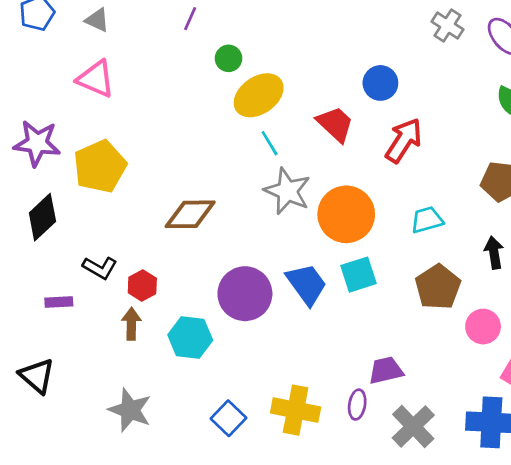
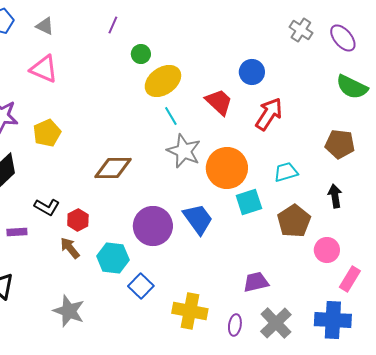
yellow pentagon: (100, 166) -> (47, 133), size x0.7
cyan square: (359, 275) -> (249, 202), moved
brown arrow: (131, 324) -> (70, 248), turned -40
purple ellipse: (357, 405) -> (235, 325), moved
blue square: (229, 418) -> (141, 286), moved

